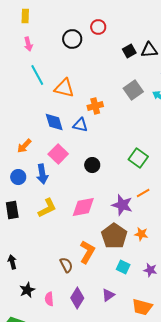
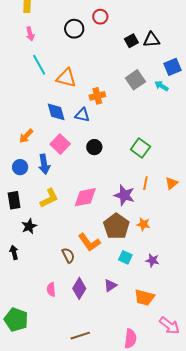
black circle: (92, 165) -> (94, 147), moved
orange line: (143, 193) -> (145, 183), turned -48
orange L-shape: (87, 252) -> (89, 242), turned 115
black star: (27, 290) -> (29, 226), moved

